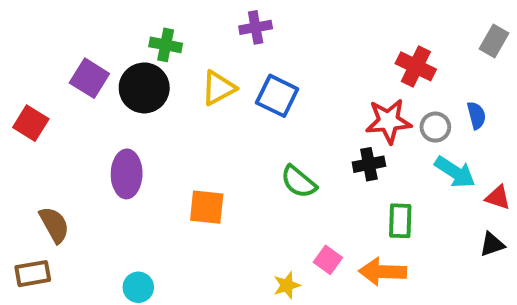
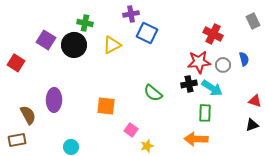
gray rectangle: (494, 41) -> (253, 21), turned -56
blue square: (277, 96) -> (147, 33), moved
cyan arrow: (455, 172) -> (212, 88), moved
purple ellipse: (127, 174) -> (54, 100), moved
pink square: (328, 260) -> (131, 130), moved

